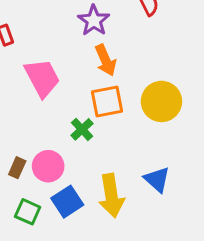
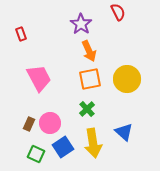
pink trapezoid: (42, 78) -> (39, 78), moved
green cross: (82, 129) -> (87, 109), moved

